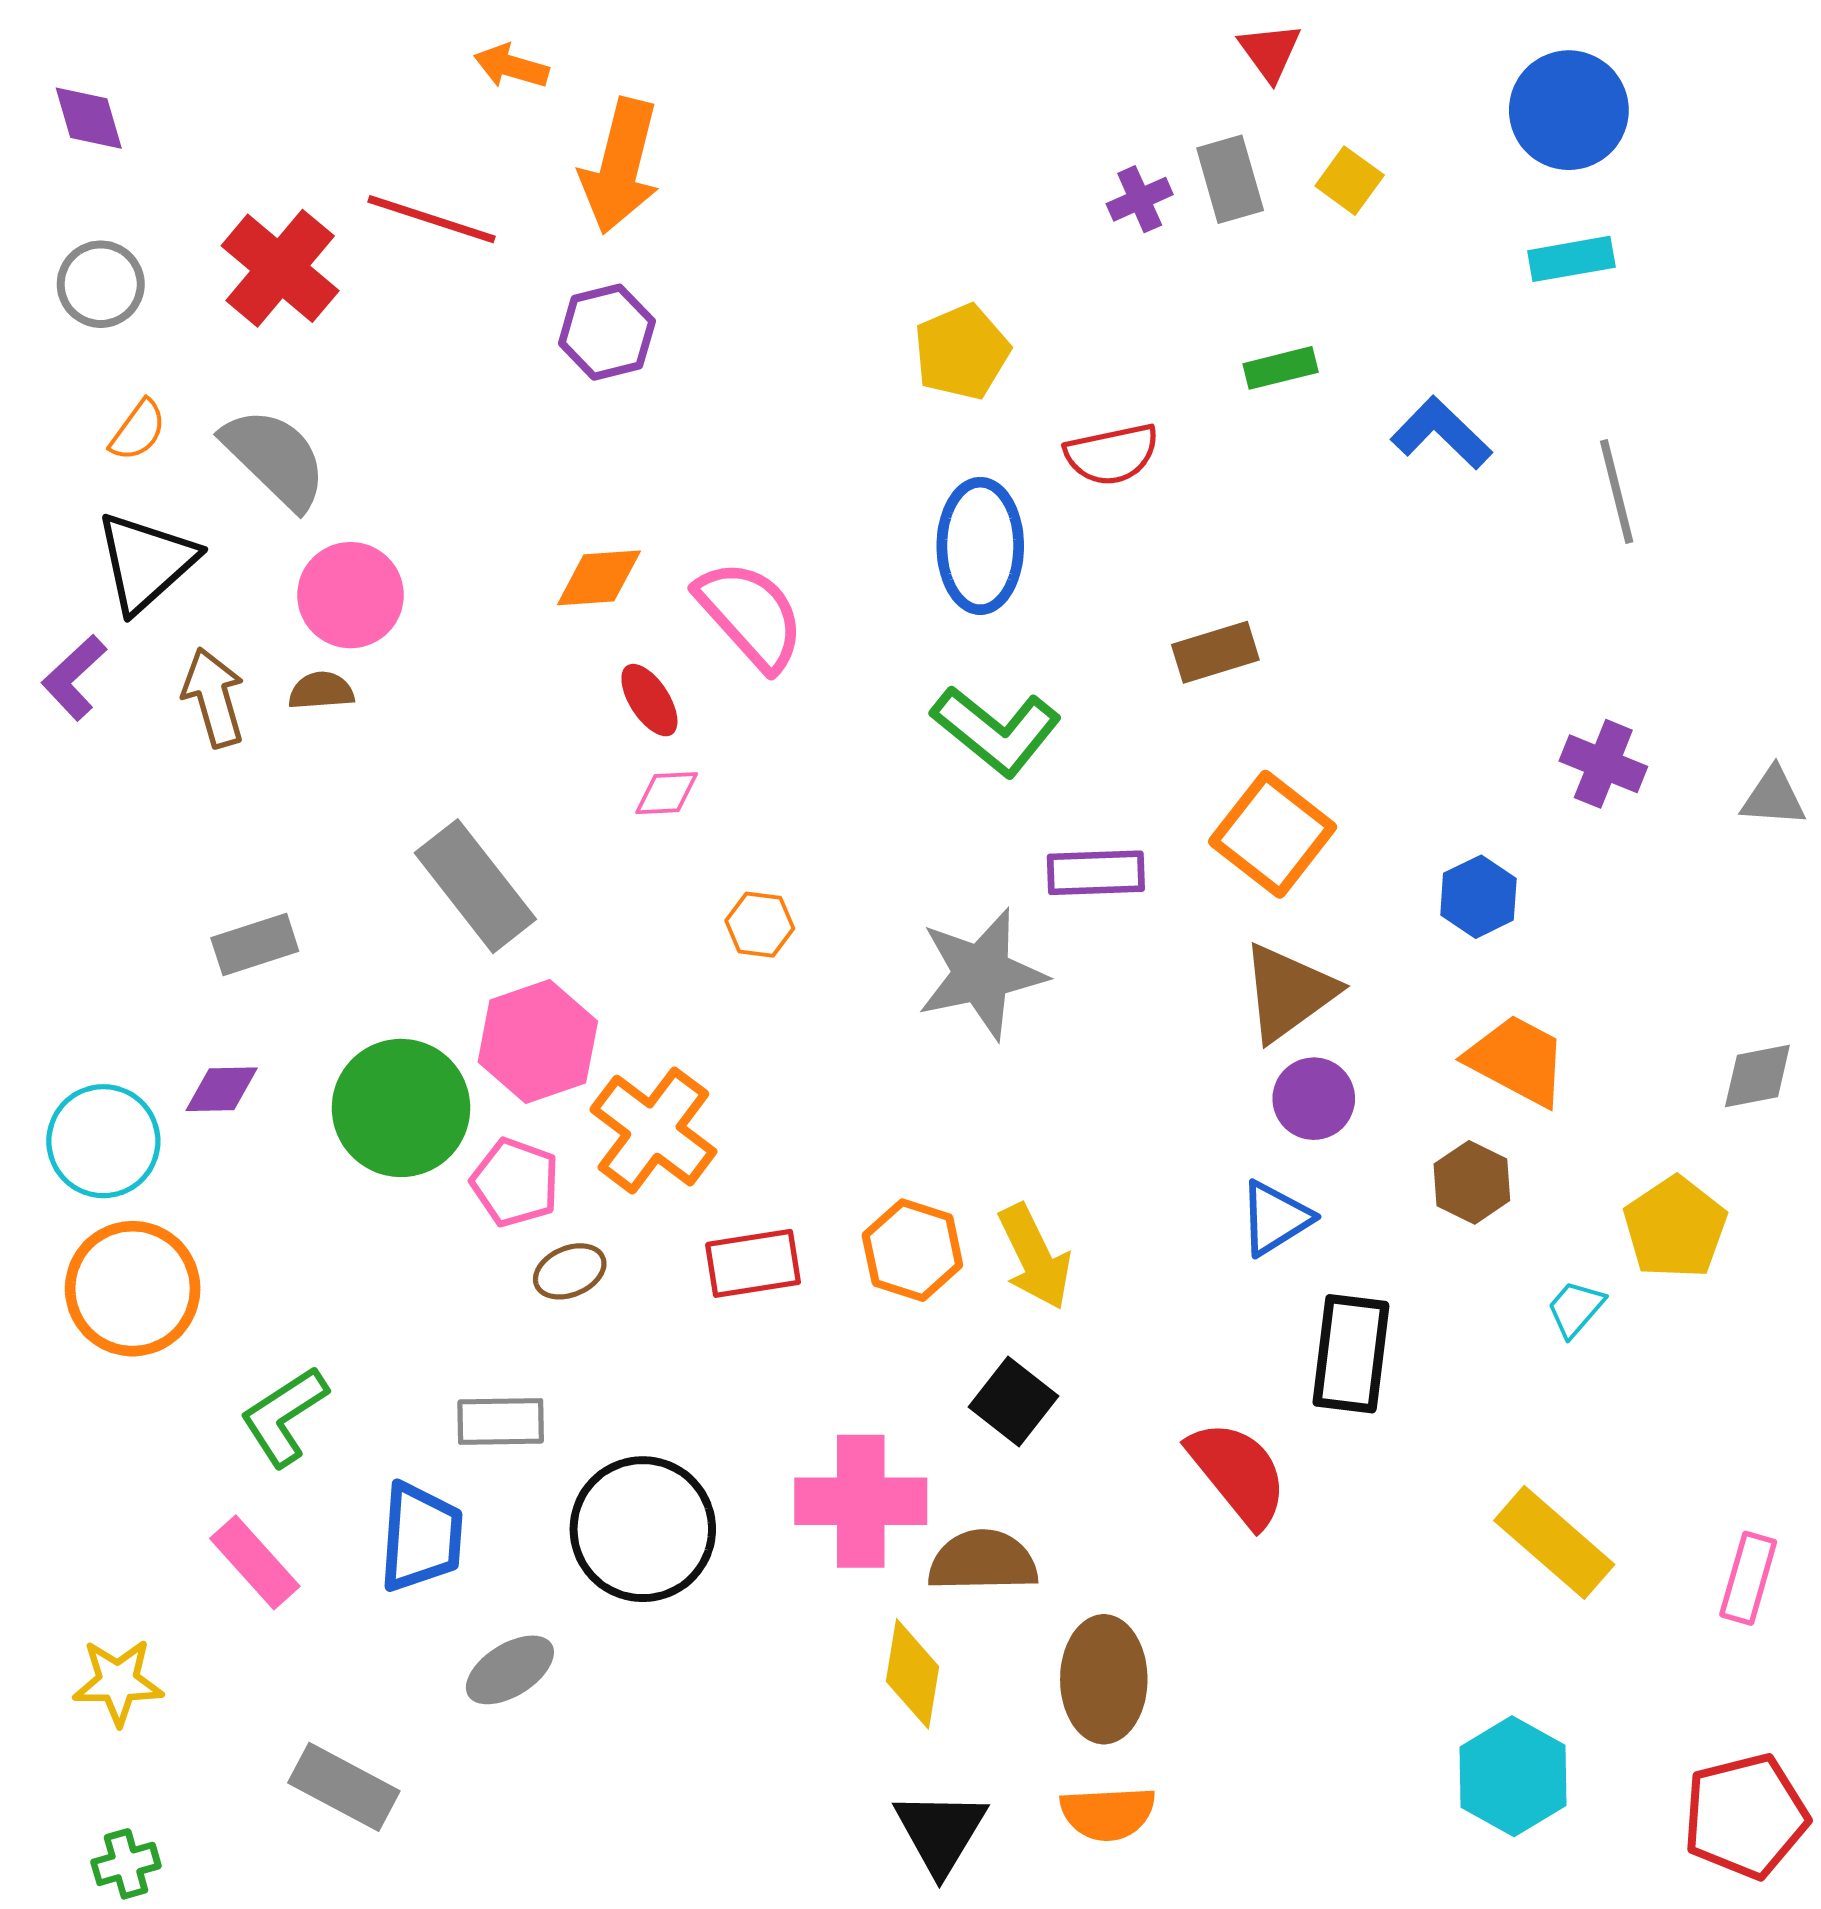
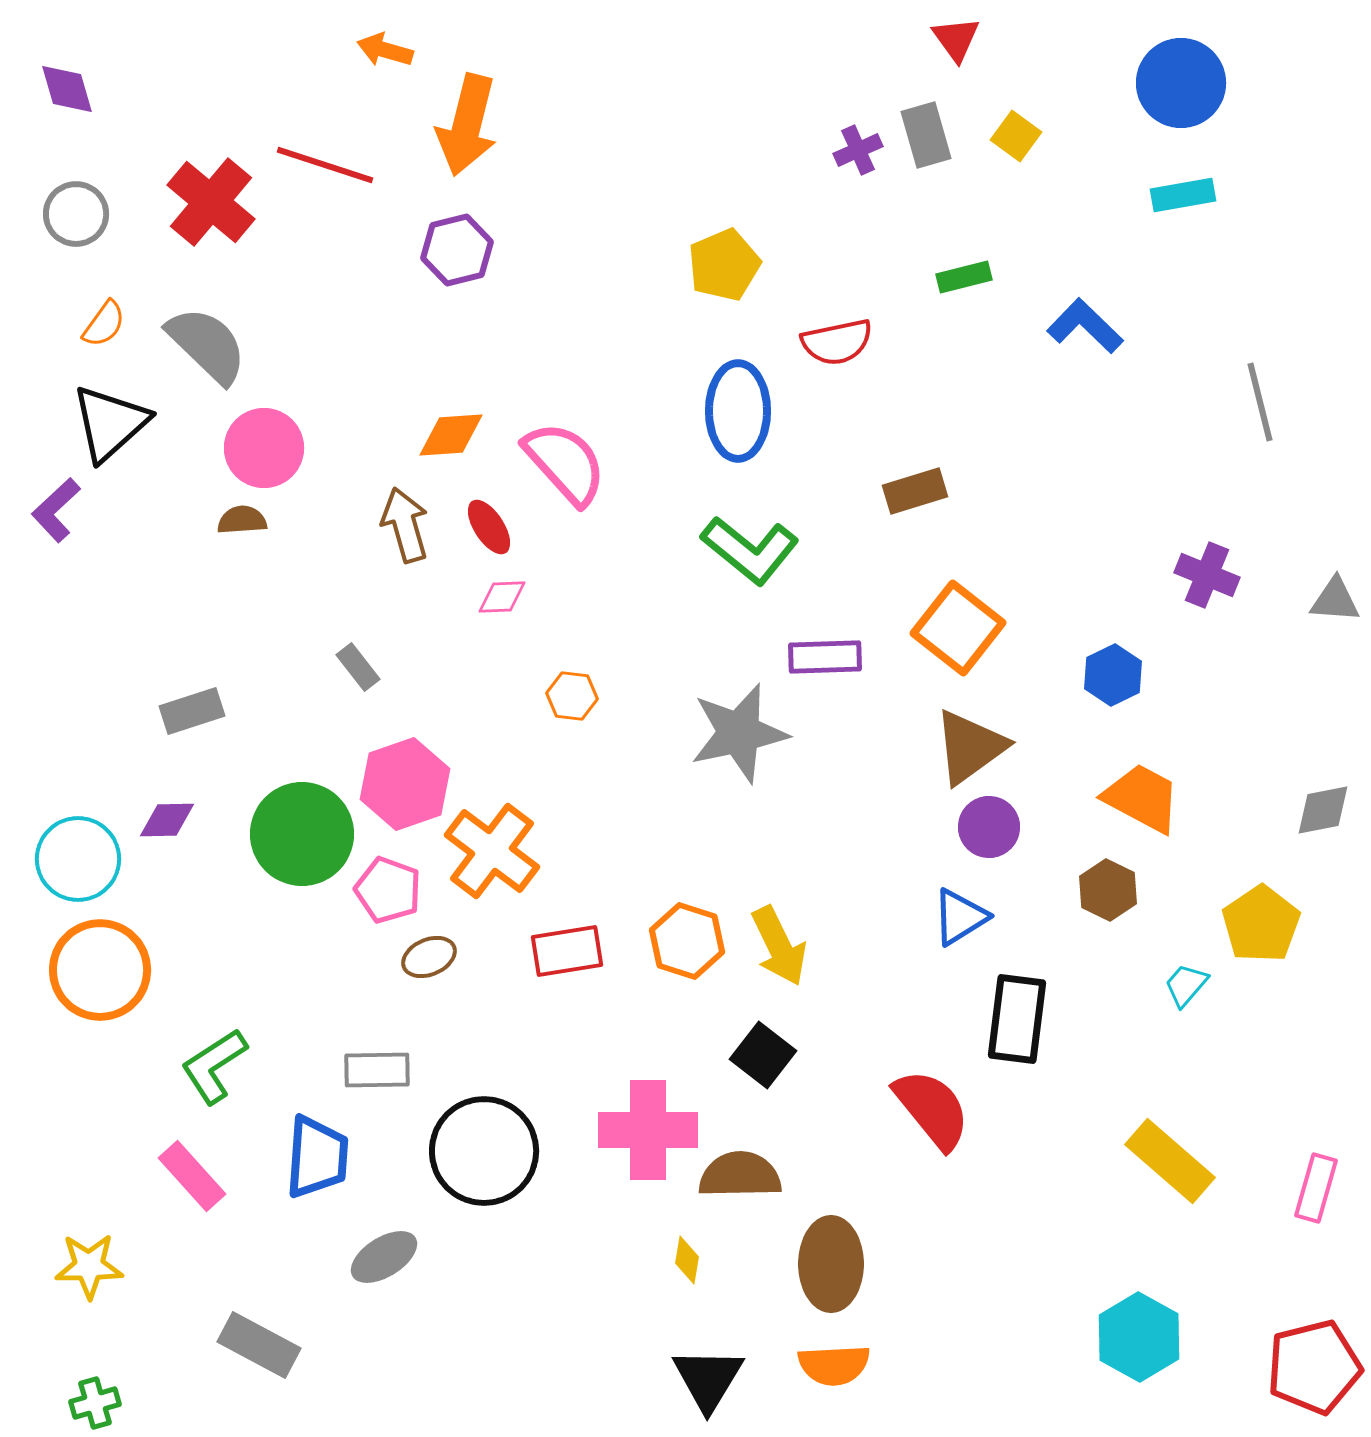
gray line: (1617, 491) -> (1260, 402), moved
brown arrow: (214, 697) -> (405, 525), moved
gray rectangle: (475, 886) -> (358, 667), size x0.5
yellow diamond: (912, 1674) -> (687, 1260), size x0.6

